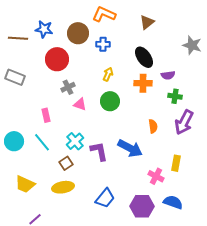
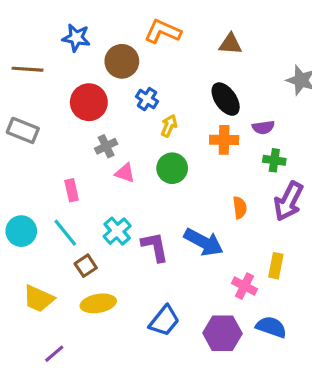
brown triangle: (147, 22) -> (230, 44), turned 42
blue star: (44, 29) -> (76, 38), moved
blue cross: (103, 44) -> (147, 99), moved, turned 32
brown square: (66, 163) -> (86, 266), moved

